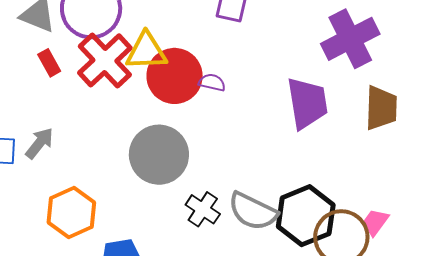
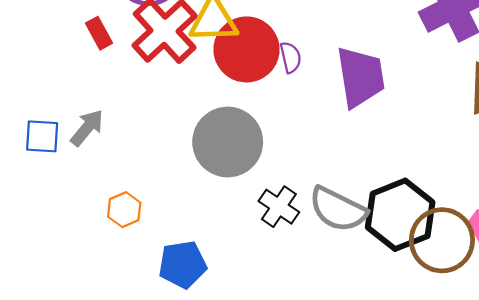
purple semicircle: (212, 82) -> (291, 57), turned 64
purple trapezoid: (307, 103) -> (361, 77), moved
orange hexagon: (71, 213) -> (124, 210), size x0.6

